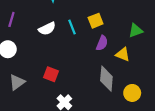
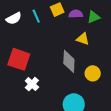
purple semicircle: (102, 43) -> (76, 14), moved, turned -112
red square: (51, 74) -> (19, 59), size x1.6

